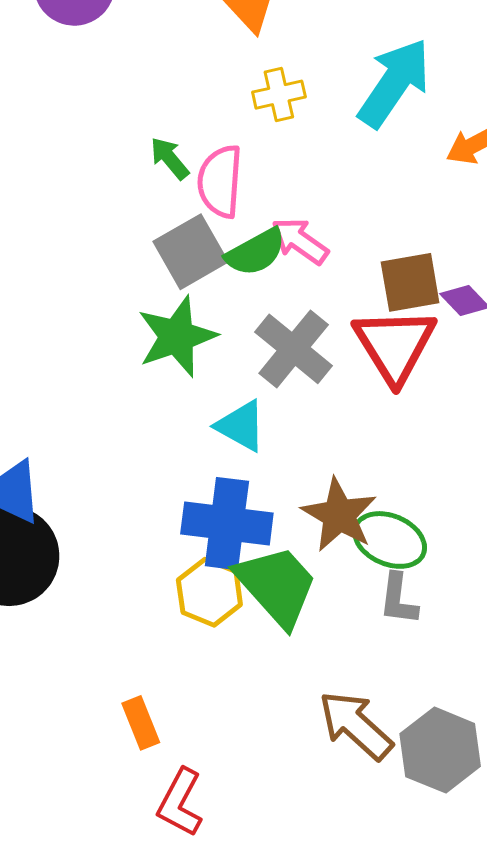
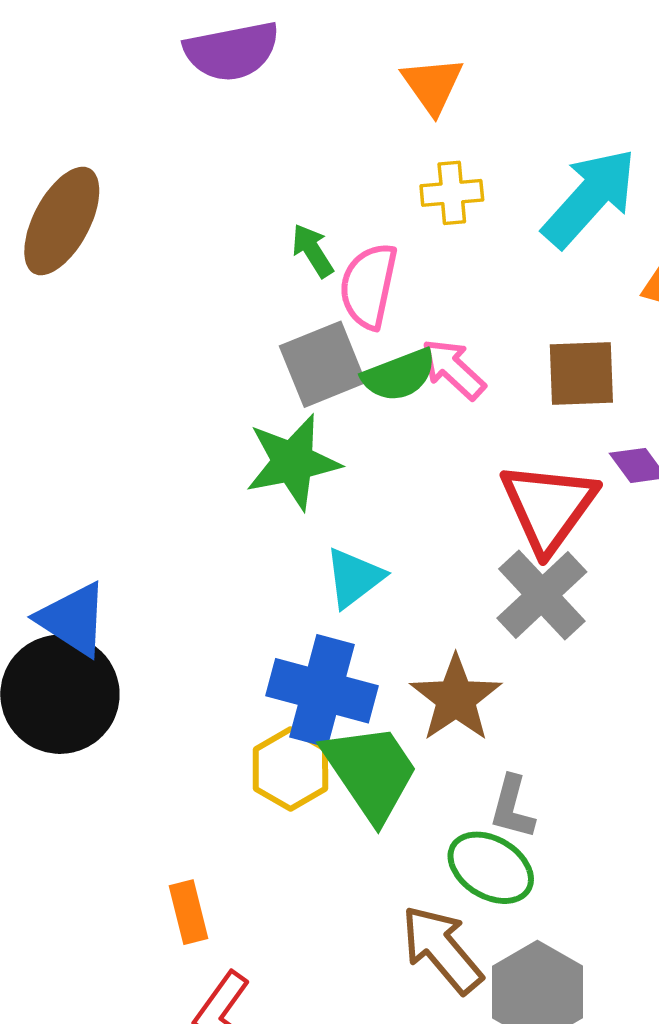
brown square: (410, 282) -> (581, 373), moved
gray cross: (294, 349) -> (542, 595), moved
cyan triangle: (241, 426) -> (354, 578), turned 46
green ellipse: (390, 540) -> (491, 868), moved

